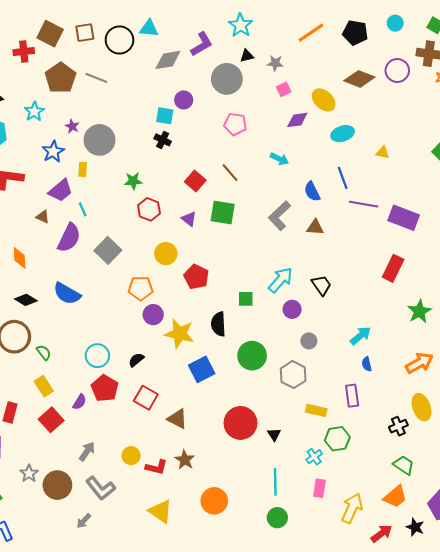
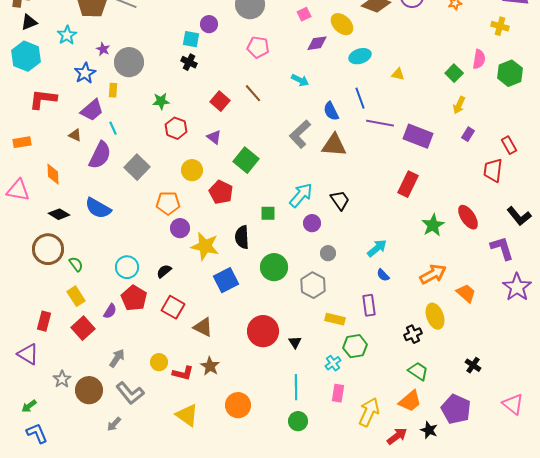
green square: (223, 213) -> (246, 160), moved, turned 30
brown triangle: (315, 227) -> (334, 145), size x1.5
blue semicircle: (367, 364) -> (383, 275), turned -32

